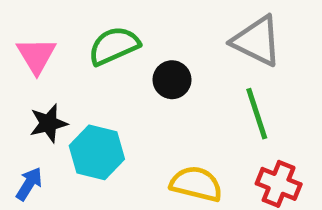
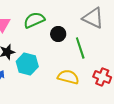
green line: (257, 114) -> (80, 48), moved

